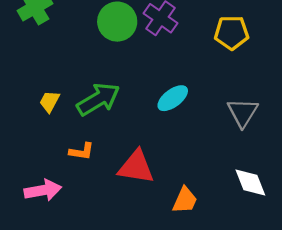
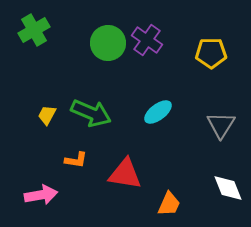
green arrow: (98, 99) -> (91, 113), turned 54

